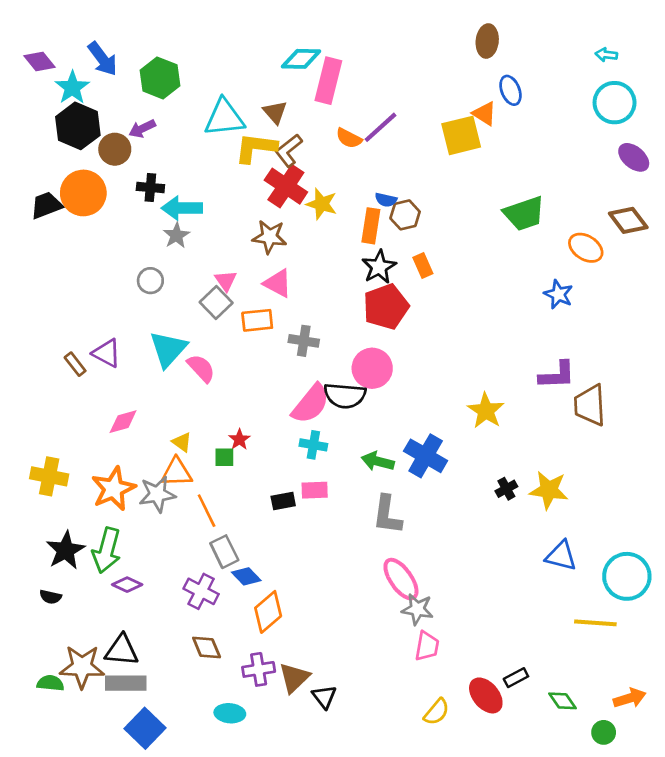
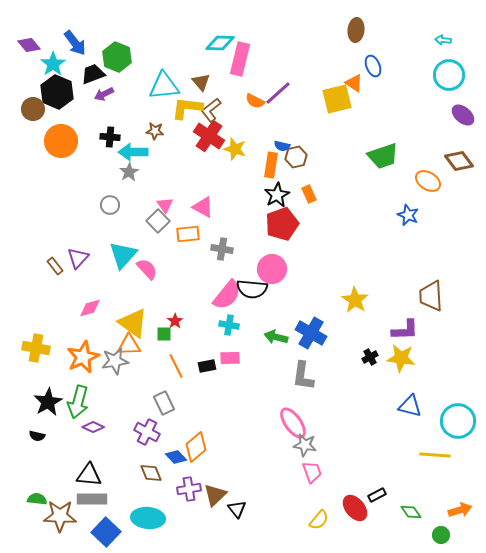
brown circle: (115, 149) -> (33, 109), moved
black trapezoid: (46, 205) -> (93, 74), moved
brown star: (270, 237) -> (155, 131), moved, size x0.7
purple triangle: (107, 353) -> (78, 258), turned 45
purple L-shape: (557, 375) -> (405, 330), moved
yellow triangle: (182, 442) -> (133, 323), size x2.0
orange line: (207, 511) -> (176, 366), moved
gray L-shape: (387, 515) -> (303, 376), moved
blue diamond: (246, 576) -> (176, 457), moved
pink trapezoid: (427, 646) -> (312, 472), turned -30
brown star: (82, 667) -> (60, 516), moved
cyan ellipse: (230, 713) -> (148, 518), moved, size x1.5

